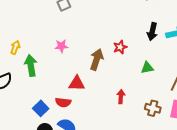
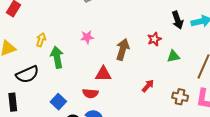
black arrow: (152, 32) -> (178, 20), turned -30
red star: (120, 47) -> (154, 39), moved
red arrow: (121, 96) -> (148, 86), turned 40
blue square: (41, 108) -> (58, 102), moved

